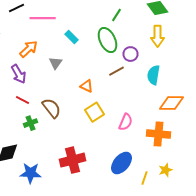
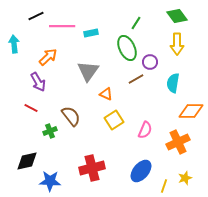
cyan rectangle: (72, 37) -> (91, 33), moved, turned -56
gray triangle: (56, 63) -> (88, 71), moved, size x1.6
red line: (22, 100) -> (31, 108), moved
orange cross: (158, 134) -> (178, 142), turned -30

